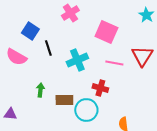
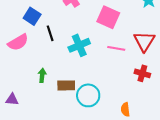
pink semicircle: (16, 57) -> (18, 42), turned -60
red cross: (100, 88) -> (142, 73), moved

